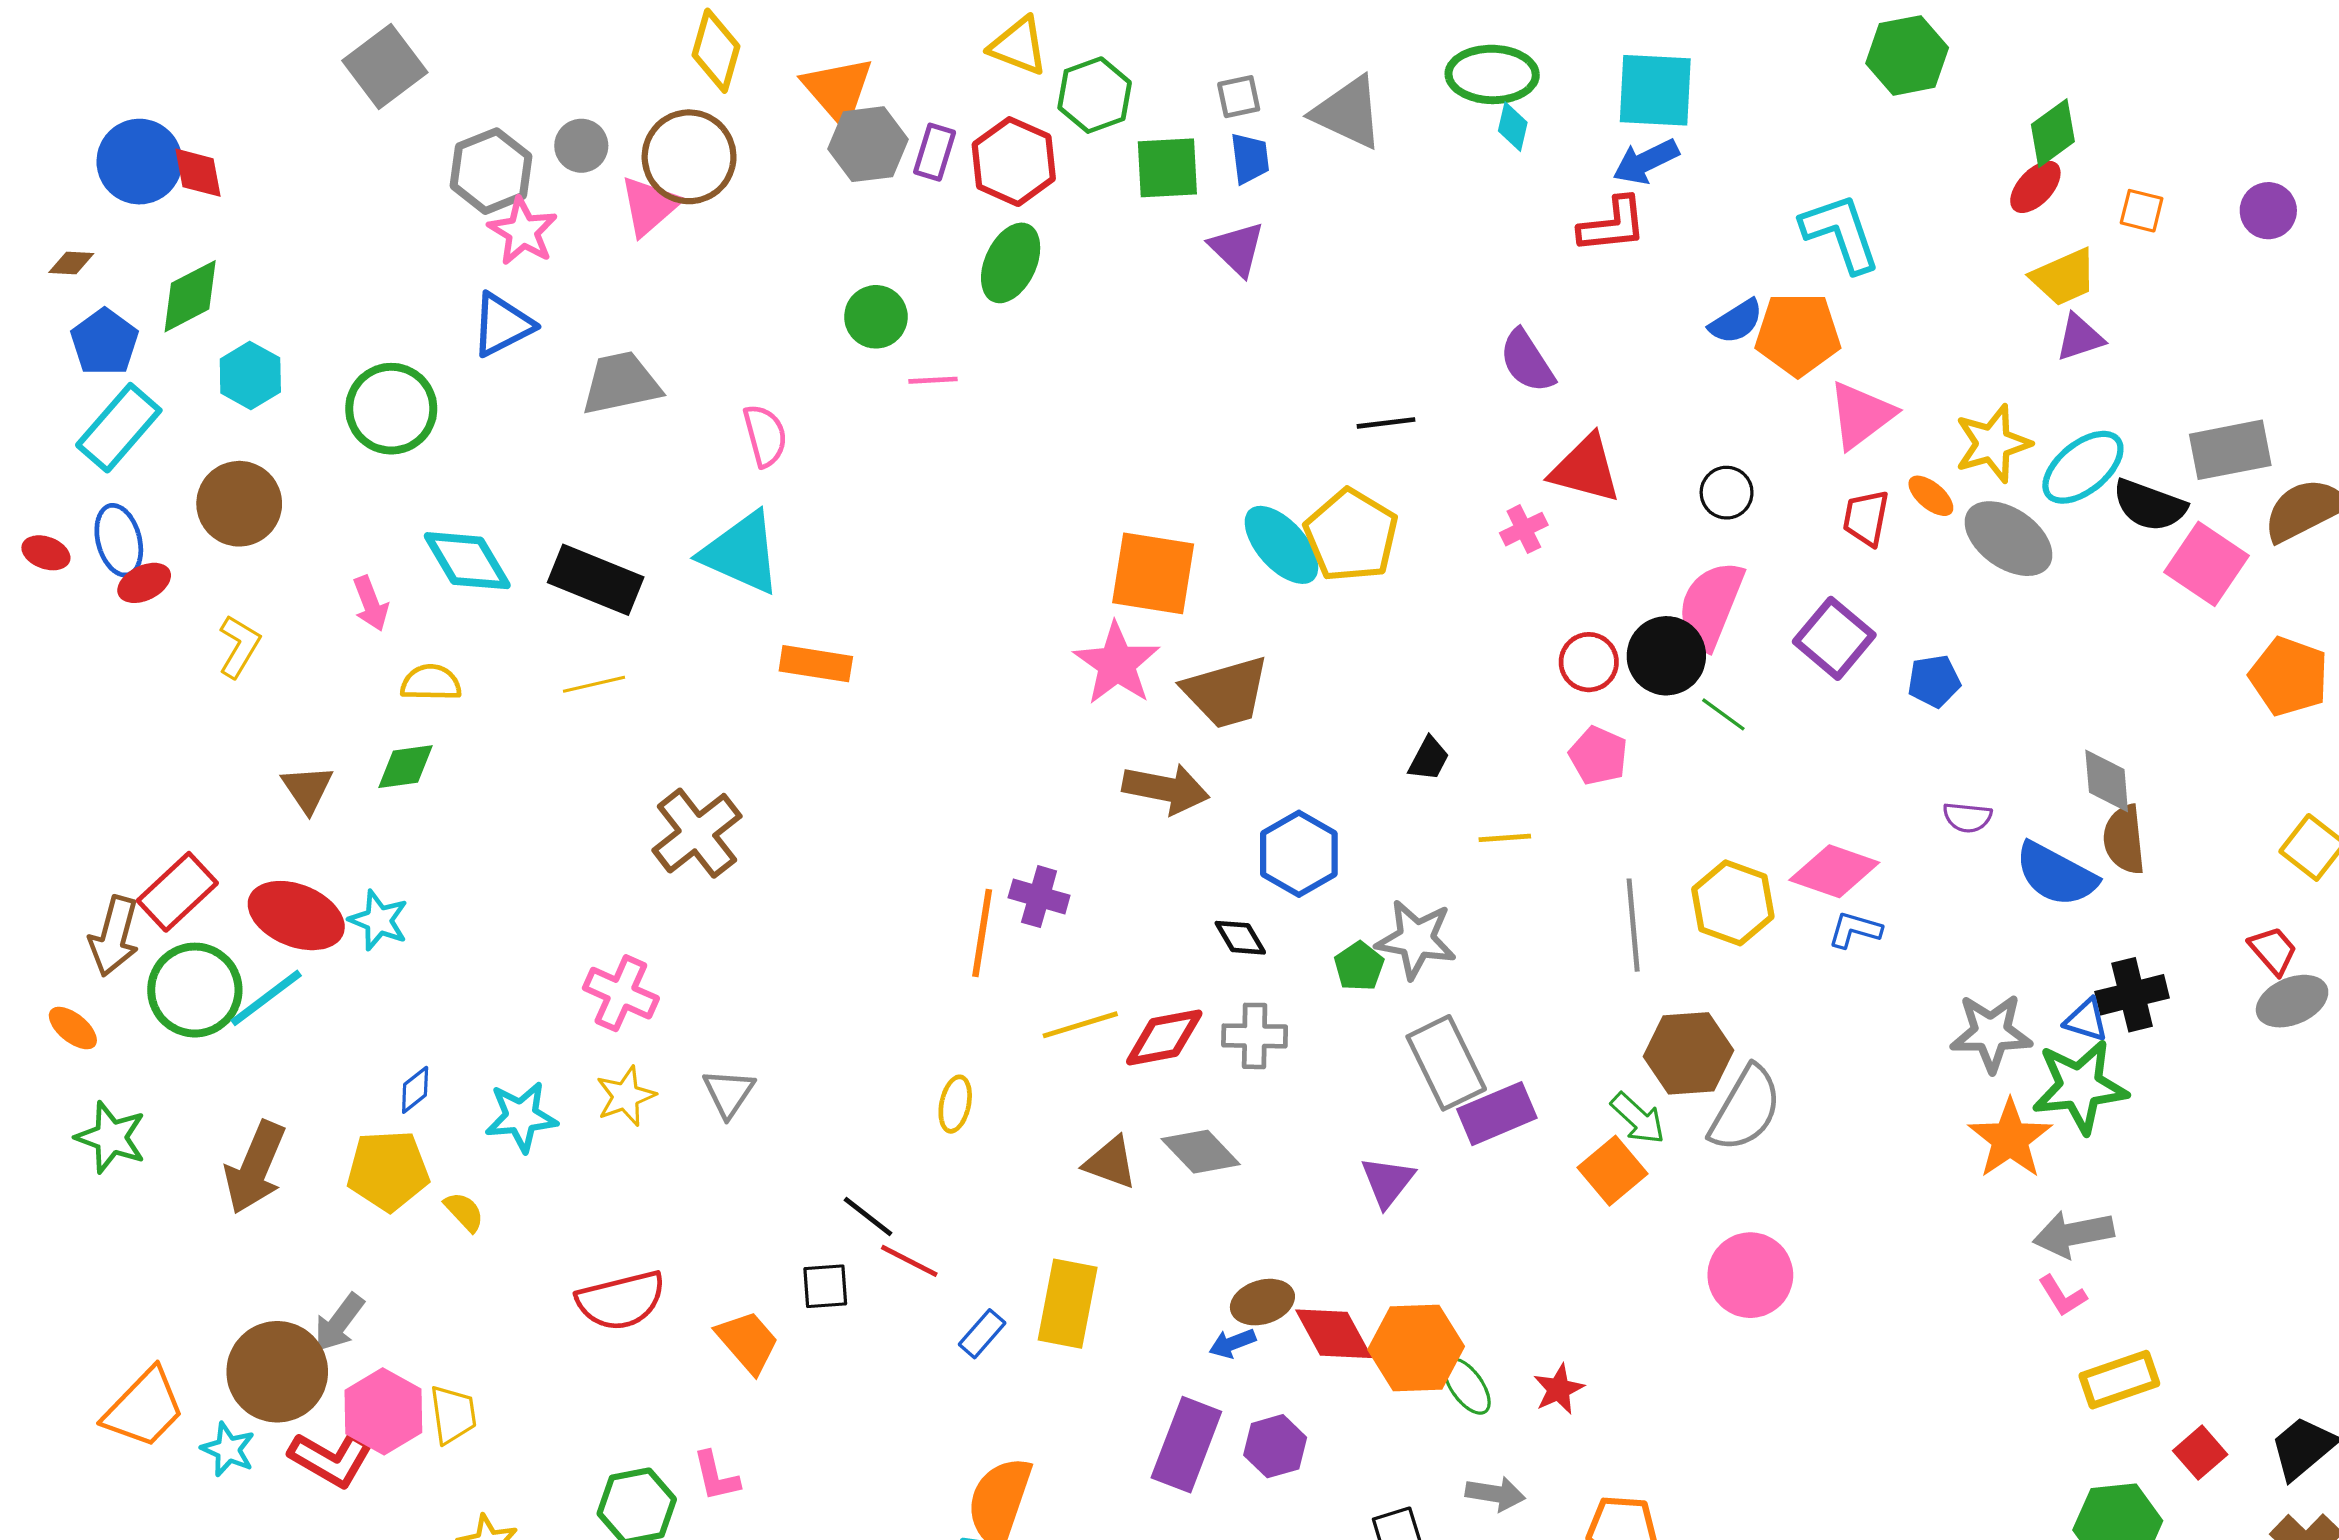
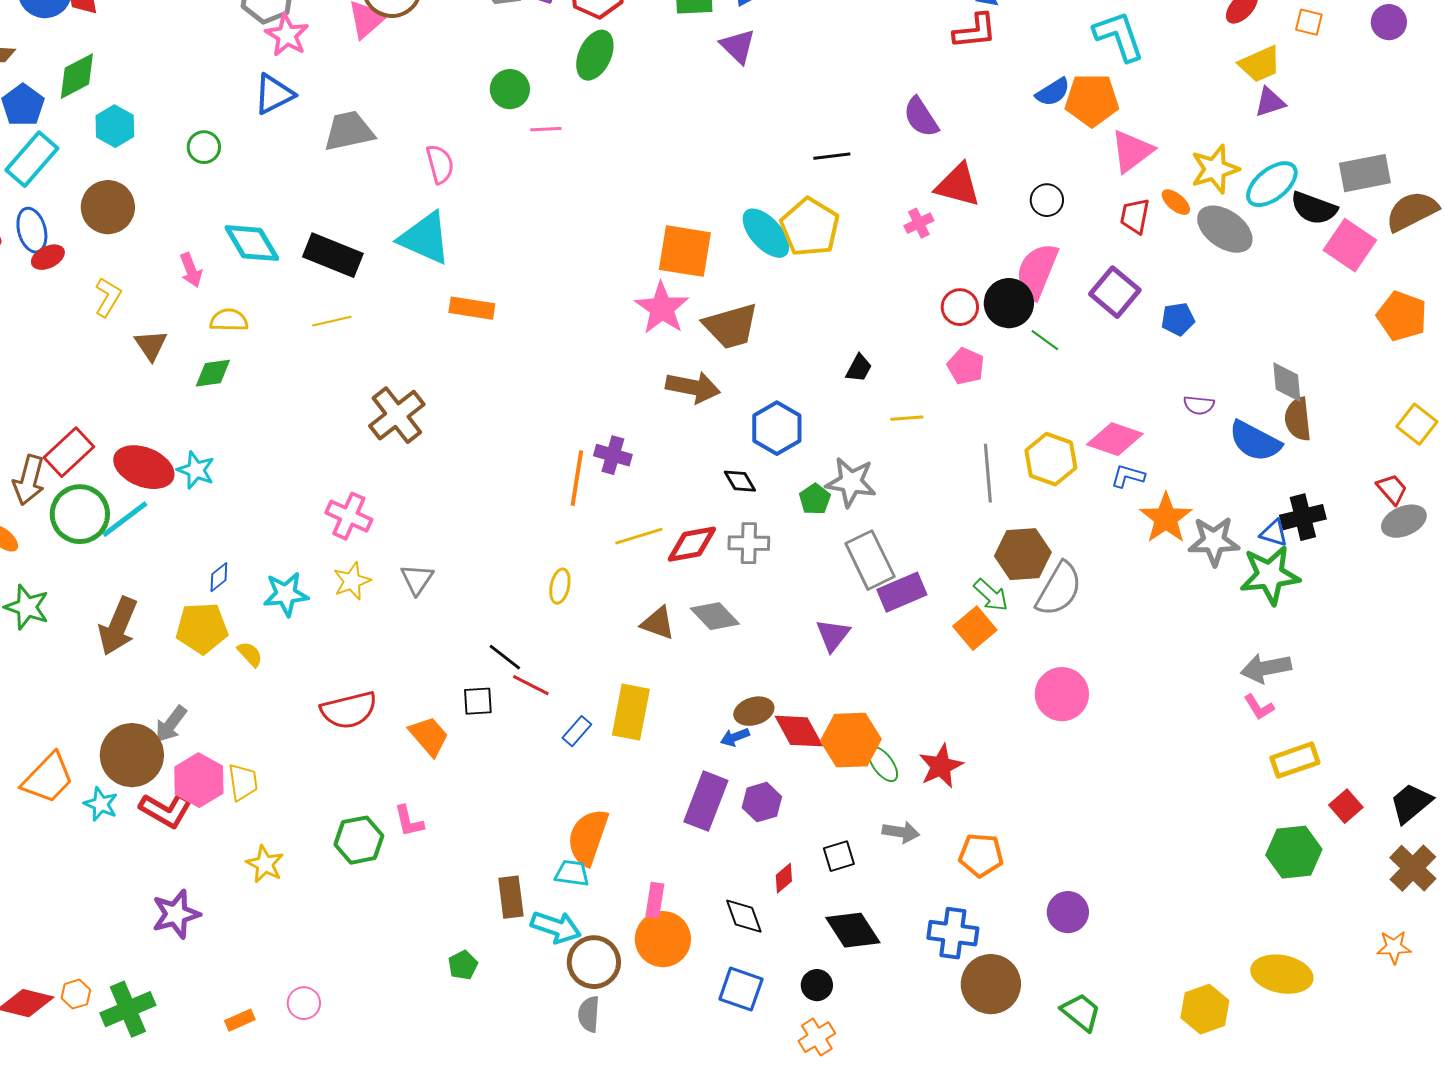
green circle: (391, 409) -> (204, 147), size x0.6
brown triangle: (307, 789) -> (151, 345), moved
orange star: (2010, 1139) -> (1166, 518), moved
red star: (1559, 1389) -> (941, 766), size x1.4

